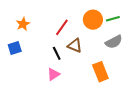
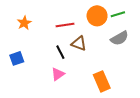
red line: (62, 27) -> (65, 25), turned 48
blue square: (15, 48) -> (17, 58), moved
orange rectangle: (100, 72) -> (102, 81), moved

